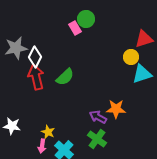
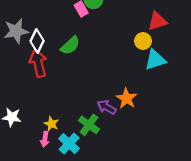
green semicircle: (65, 77) -> (70, 45), moved
orange star: (116, 109) -> (126, 98), turned 30
green cross: (97, 139) -> (89, 125), moved

